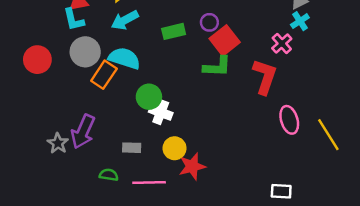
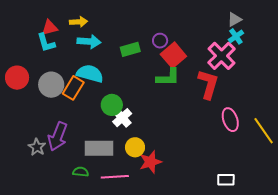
cyan arrow: (125, 20) -> (89, 42), turned -145
pink cross: (282, 44) -> (221, 56), size x1.6
gray circle: (85, 52) -> (51, 85), moved
white cross: (161, 112) -> (122, 118), turned 30
gray rectangle: (132, 148) -> (99, 148), size x1.8

